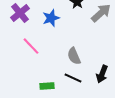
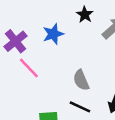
purple cross: (20, 13) -> (16, 41), moved

